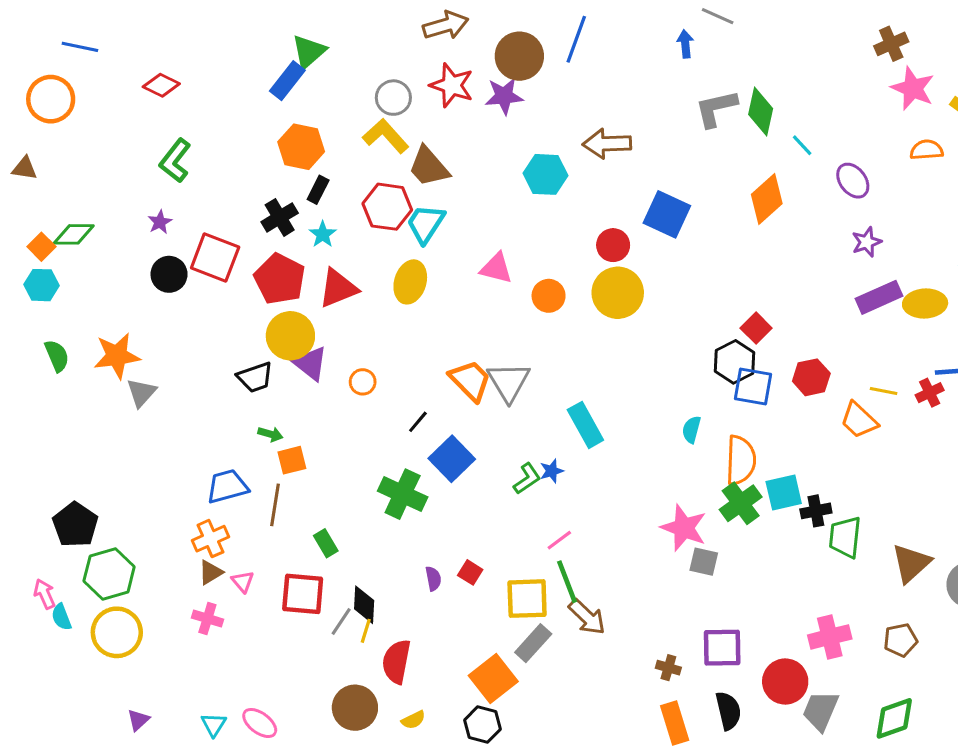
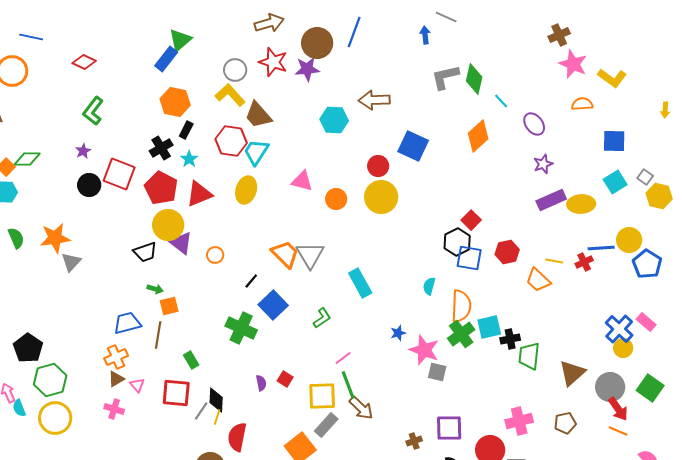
blue star: (552, 471) -> (398, 333), moved
brown cross: (668, 668) -> (414, 441), turned -35

